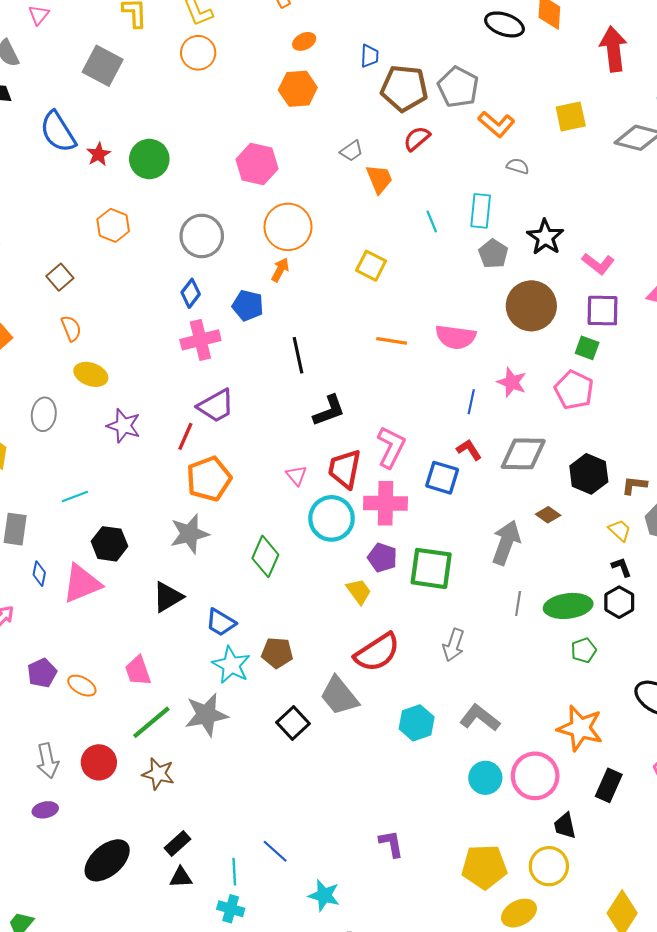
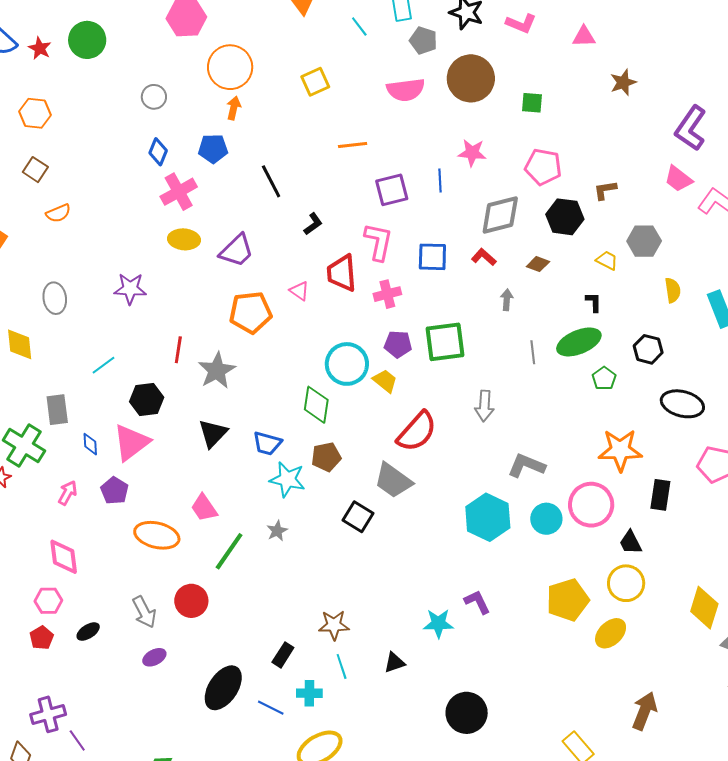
orange hexagon: (113, 225) -> (35, 113), moved
gray circle: (202, 236) -> (154, 97), size x0.6
yellow square: (371, 266) -> (315, 82), turned -36
purple square: (603, 311) -> (392, 190), moved
orange semicircle: (71, 328) -> (58, 213), turned 105
pink semicircle: (456, 337) -> (406, 90), moved
yellow ellipse: (91, 374) -> (184, 239), moved
pink pentagon: (574, 390) -> (543, 167), moved
purple trapezoid: (216, 406) -> (237, 251), moved
black L-shape: (329, 411) -> (313, 224), size x0.7
red line: (185, 436) -> (178, 350), moved
red L-shape: (469, 450) -> (484, 257), moved
orange pentagon: (209, 479) -> (251, 312), moved, turned 30
brown L-shape: (634, 485) -> (605, 190), moved
pink cross: (385, 503) -> (387, 294), size x0.7
cyan circle: (332, 518) -> (347, 364), moved
gray arrow: (506, 543) -> (507, 300), size x0.5
green diamond: (265, 556) -> (316, 405), moved
black L-shape: (621, 567) -> (594, 302), moved, turned 35
black hexagon: (619, 602) -> (648, 349), moved
purple pentagon: (42, 673) -> (115, 491), moved
orange ellipse: (82, 686) -> (157, 535), size x1.6
gray star: (206, 715) -> (277, 531), size x0.5
cyan hexagon: (417, 723) -> (488, 517), moved, size x1.4
brown star: (158, 774) -> (334, 625), moved
blue line: (275, 851) -> (271, 708), moved
black triangle: (181, 877) -> (394, 663), moved
cyan star: (324, 895) -> (438, 623), moved
cyan cross: (231, 909) -> (309, 693), moved

